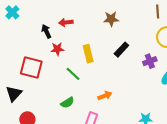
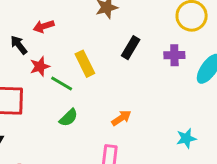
purple cross: (150, 61) -> (174, 55), turned 32
green line: (73, 74) -> (62, 84), moved
green semicircle: (67, 103) -> (69, 118), moved

